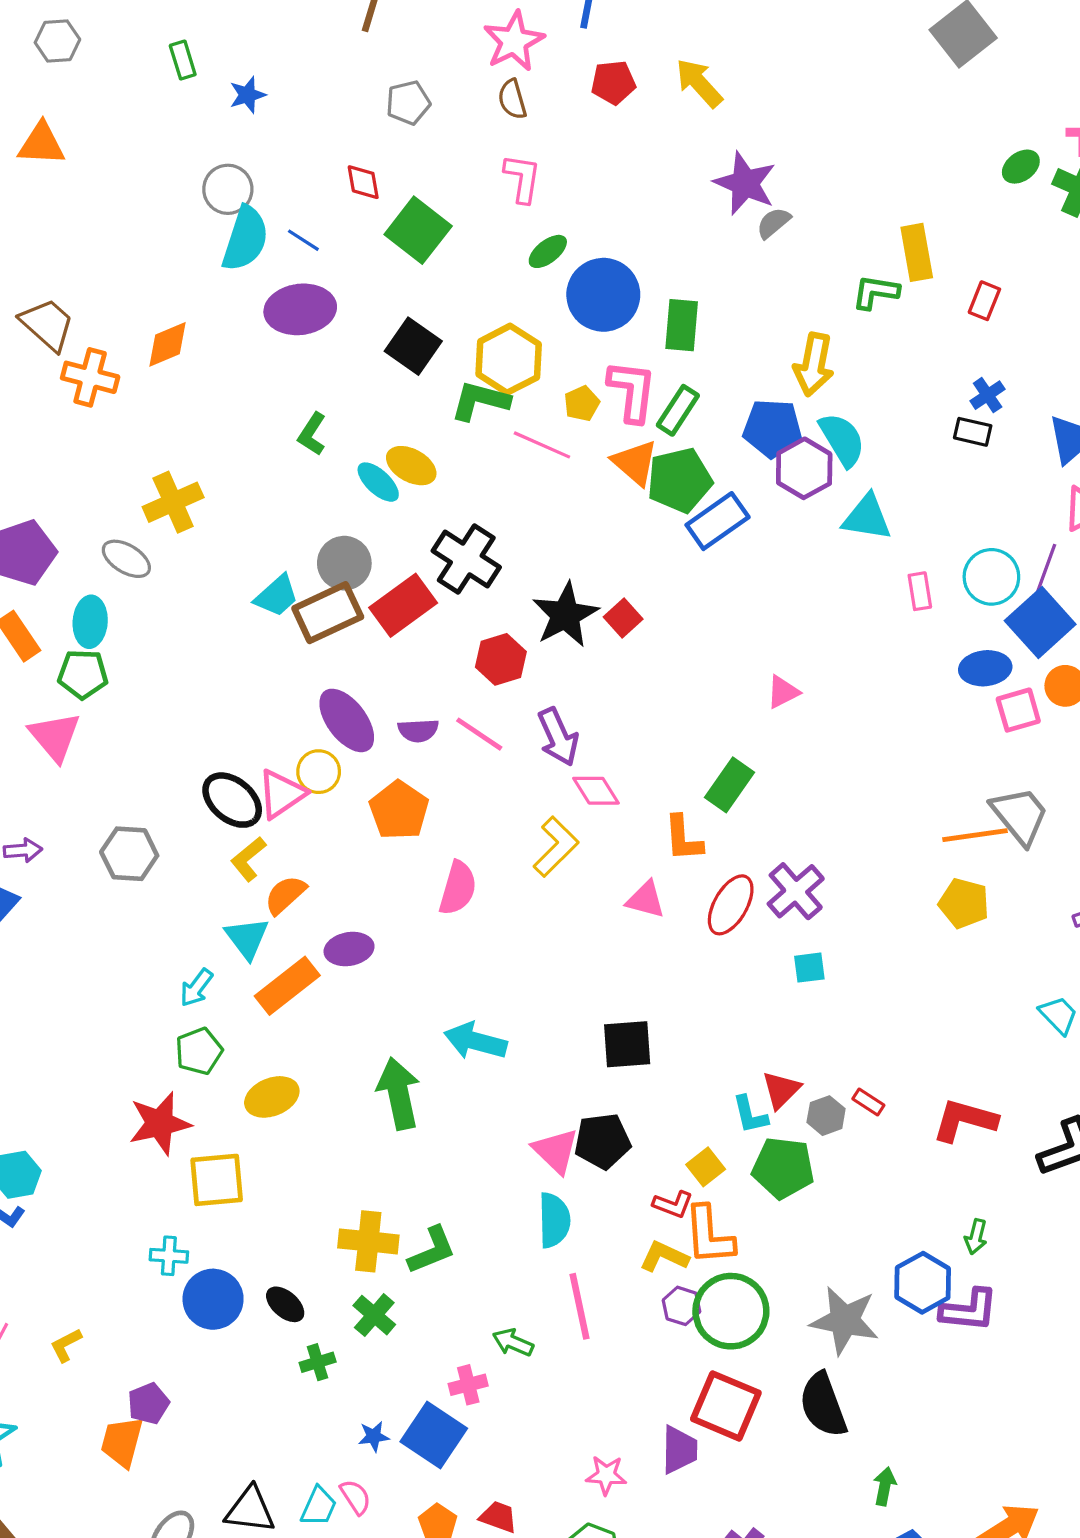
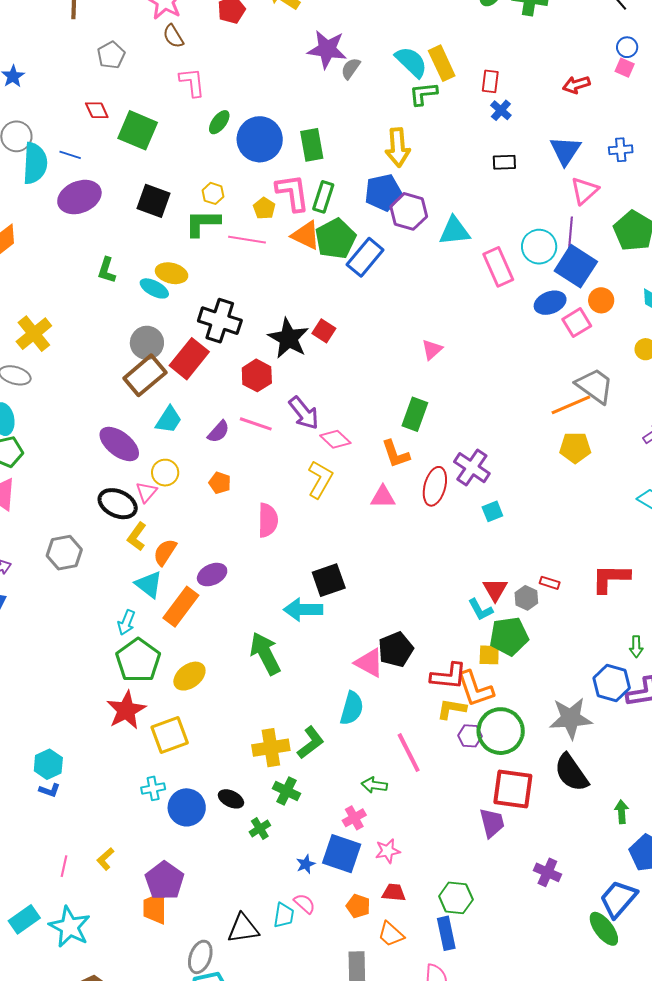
yellow hexagon: (509, 359) -> (213, 193), size x0.5
blue cross: (988, 395) -> (501, 110), moved
cyan semicircle: (842, 440) -> (411, 62), moved
pink rectangle: (920, 591) -> (498, 267), size x1.6
cyan trapezoid: (277, 596) -> (169, 420), moved
purple ellipse: (347, 720) -> (119, 444), moved
purple semicircle: (418, 730) -> (218, 432), turned -30
pink triangle: (282, 794) -> (146, 492), size x0.7
orange pentagon: (399, 810) -> (220, 483), size x0.6
black square: (627, 1044) -> (329, 580), moved
green pentagon: (199, 1051) -> (138, 660), size x1.5
yellow square: (706, 1167) -> (489, 655), moved, turned -35
red L-shape: (673, 1204) -> (448, 676), size x1.5
cyan semicircle: (554, 1220) -> (352, 708), moved, turned 32
purple pentagon: (148, 1404) -> (165, 881), size x1.5
pink star: (606, 1475) -> (388, 851), moved

